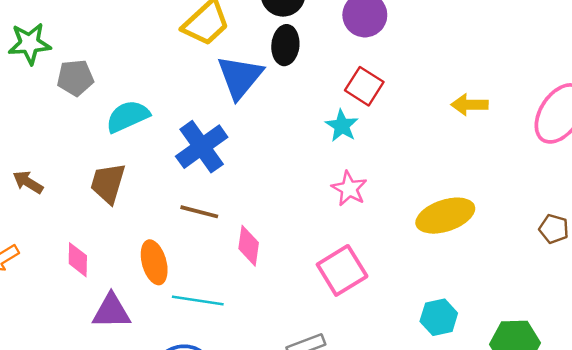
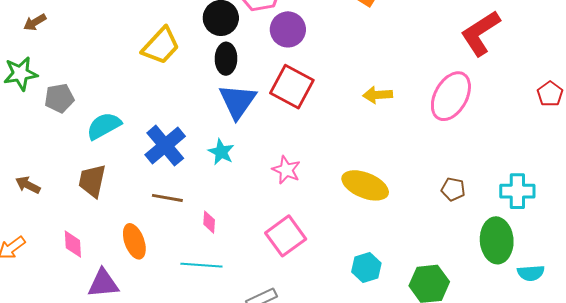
blue triangle: (240, 77) -> (238, 101), moved
red square: (364, 86) -> (292, 87), size x1.4
cyan star: (342, 126) -> (221, 152), moved
yellow ellipse: (445, 216) -> (365, 185), turned 45
pink diamond: (249, 246) -> (209, 222), size x0.7
cyan line: (198, 301) -> (201, 265), moved

